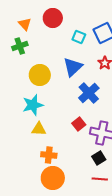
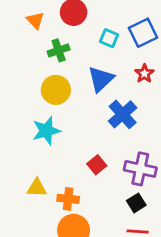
green cross: (20, 46) -> (59, 50), moved
red square: (79, 124) -> (97, 165), moved
yellow triangle: (39, 129) -> (37, 188), moved

